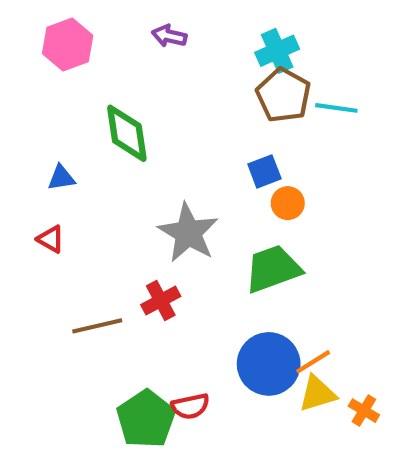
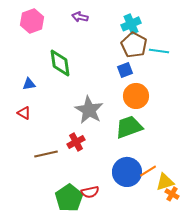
blue square: (264, 171) -> (125, 70), moved
orange circle: (288, 203) -> (136, 96), size x1.6
yellow triangle: (317, 394) -> (165, 182), moved

